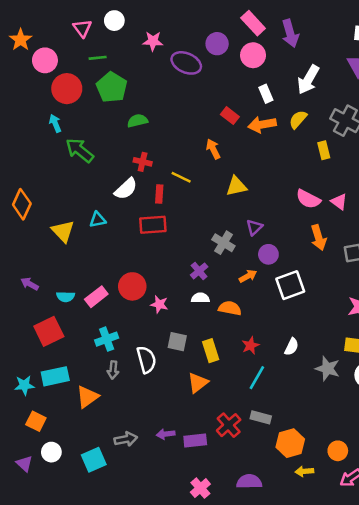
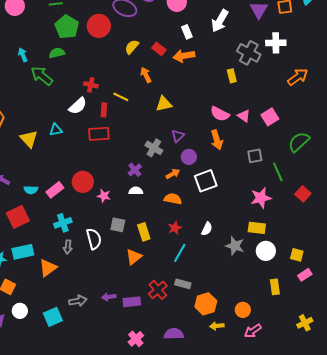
red circle: (67, 89) -> (99, 26), moved
yellow semicircle: (298, 119) -> (132, 47), moved
green semicircle: (137, 121) -> (57, 53), moved
orange arrow: (319, 238) -> (217, 140), moved
orange semicircle: (230, 308) -> (173, 199), moved

